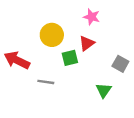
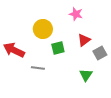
red triangle: (87, 43) -> (84, 40), moved
gray square: (120, 64) -> (100, 53), turned 32

